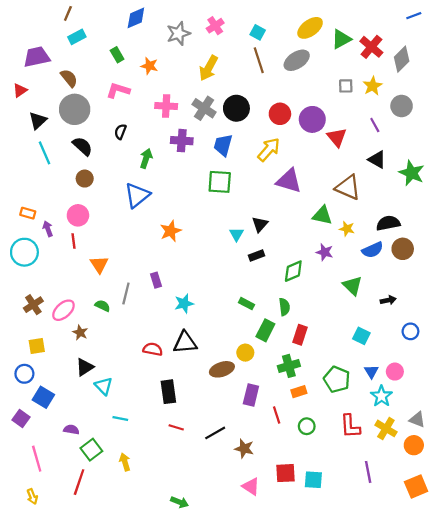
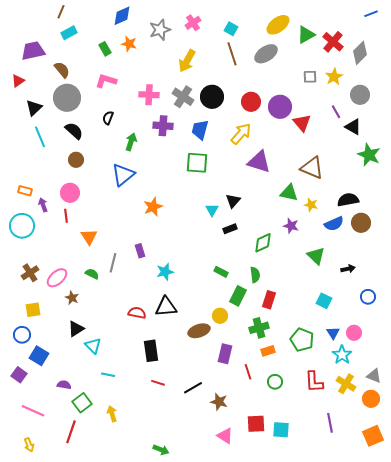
orange star: (149, 66) -> (129, 44), moved
black triangle: (377, 160) -> (353, 127), moved
pink line: (37, 459) -> (33, 411), turned -50

